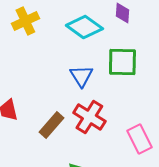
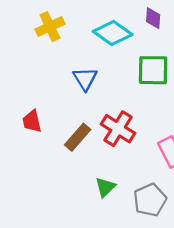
blue triangle: (81, 76) -> (85, 79), moved

